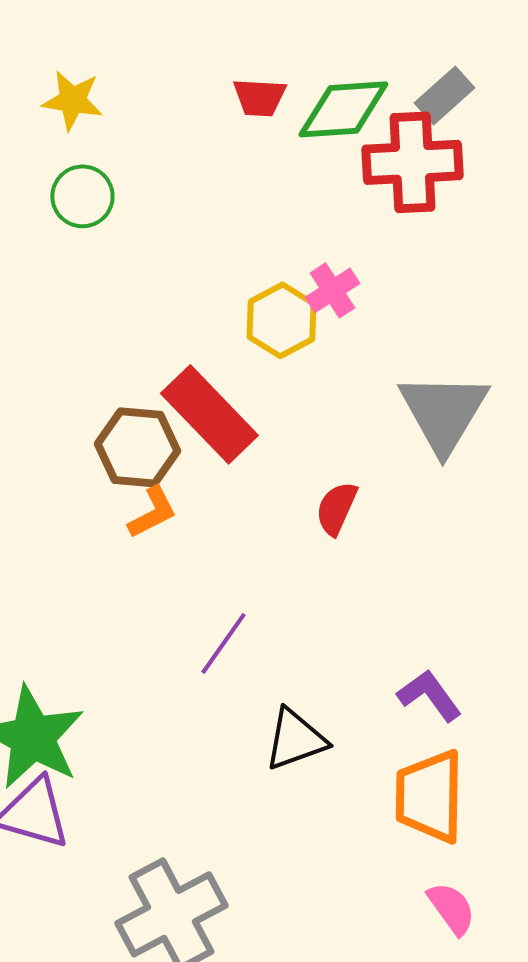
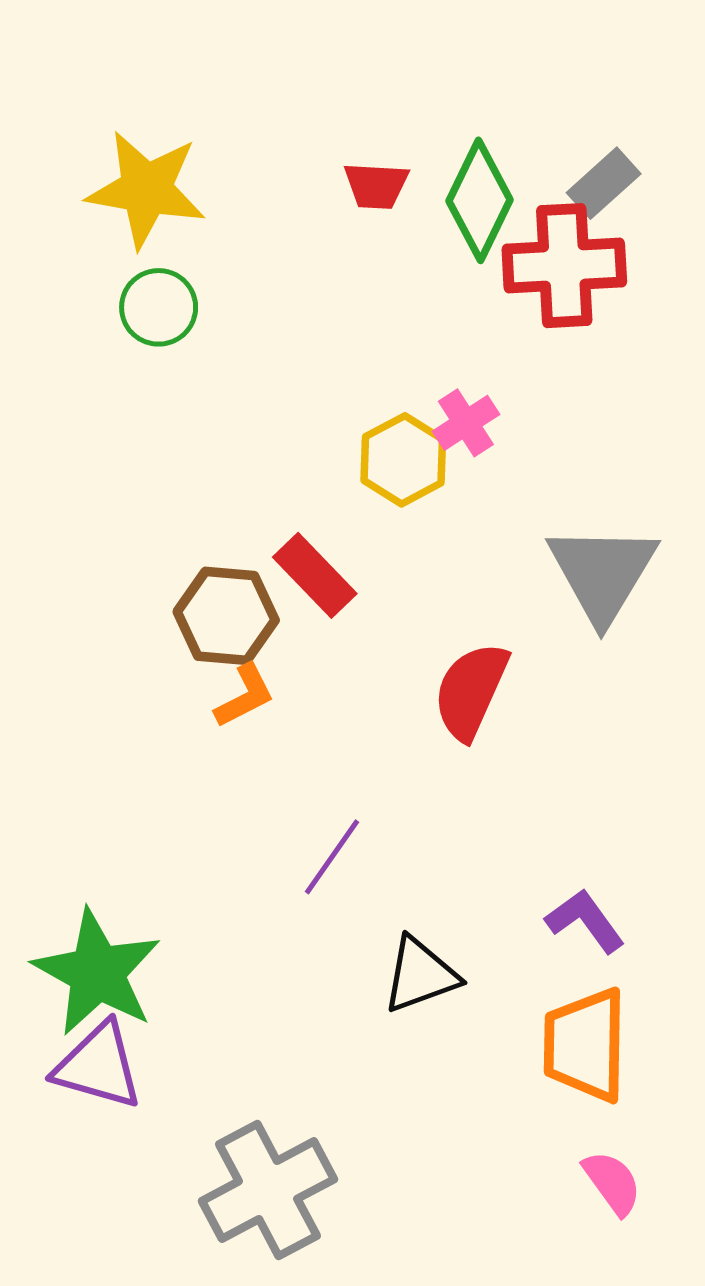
yellow star: (72, 100) -> (146, 189), size x1.6
green diamond: (343, 109) -> (479, 200), turned -60
red rectangle: (209, 414) -> (315, 575), size x0.7
red semicircle: (336, 508) -> (471, 691), size x1.5

